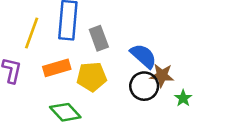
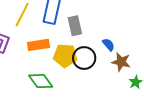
blue semicircle: (143, 56) -> (108, 45), size x0.6
black circle: (144, 86) -> (84, 58), moved

